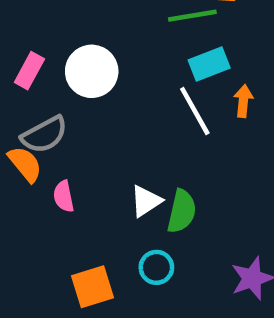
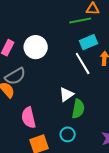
pink semicircle: (64, 196) -> (29, 118), moved, size x1.5
white triangle: (146, 201) -> (66, 94), moved

